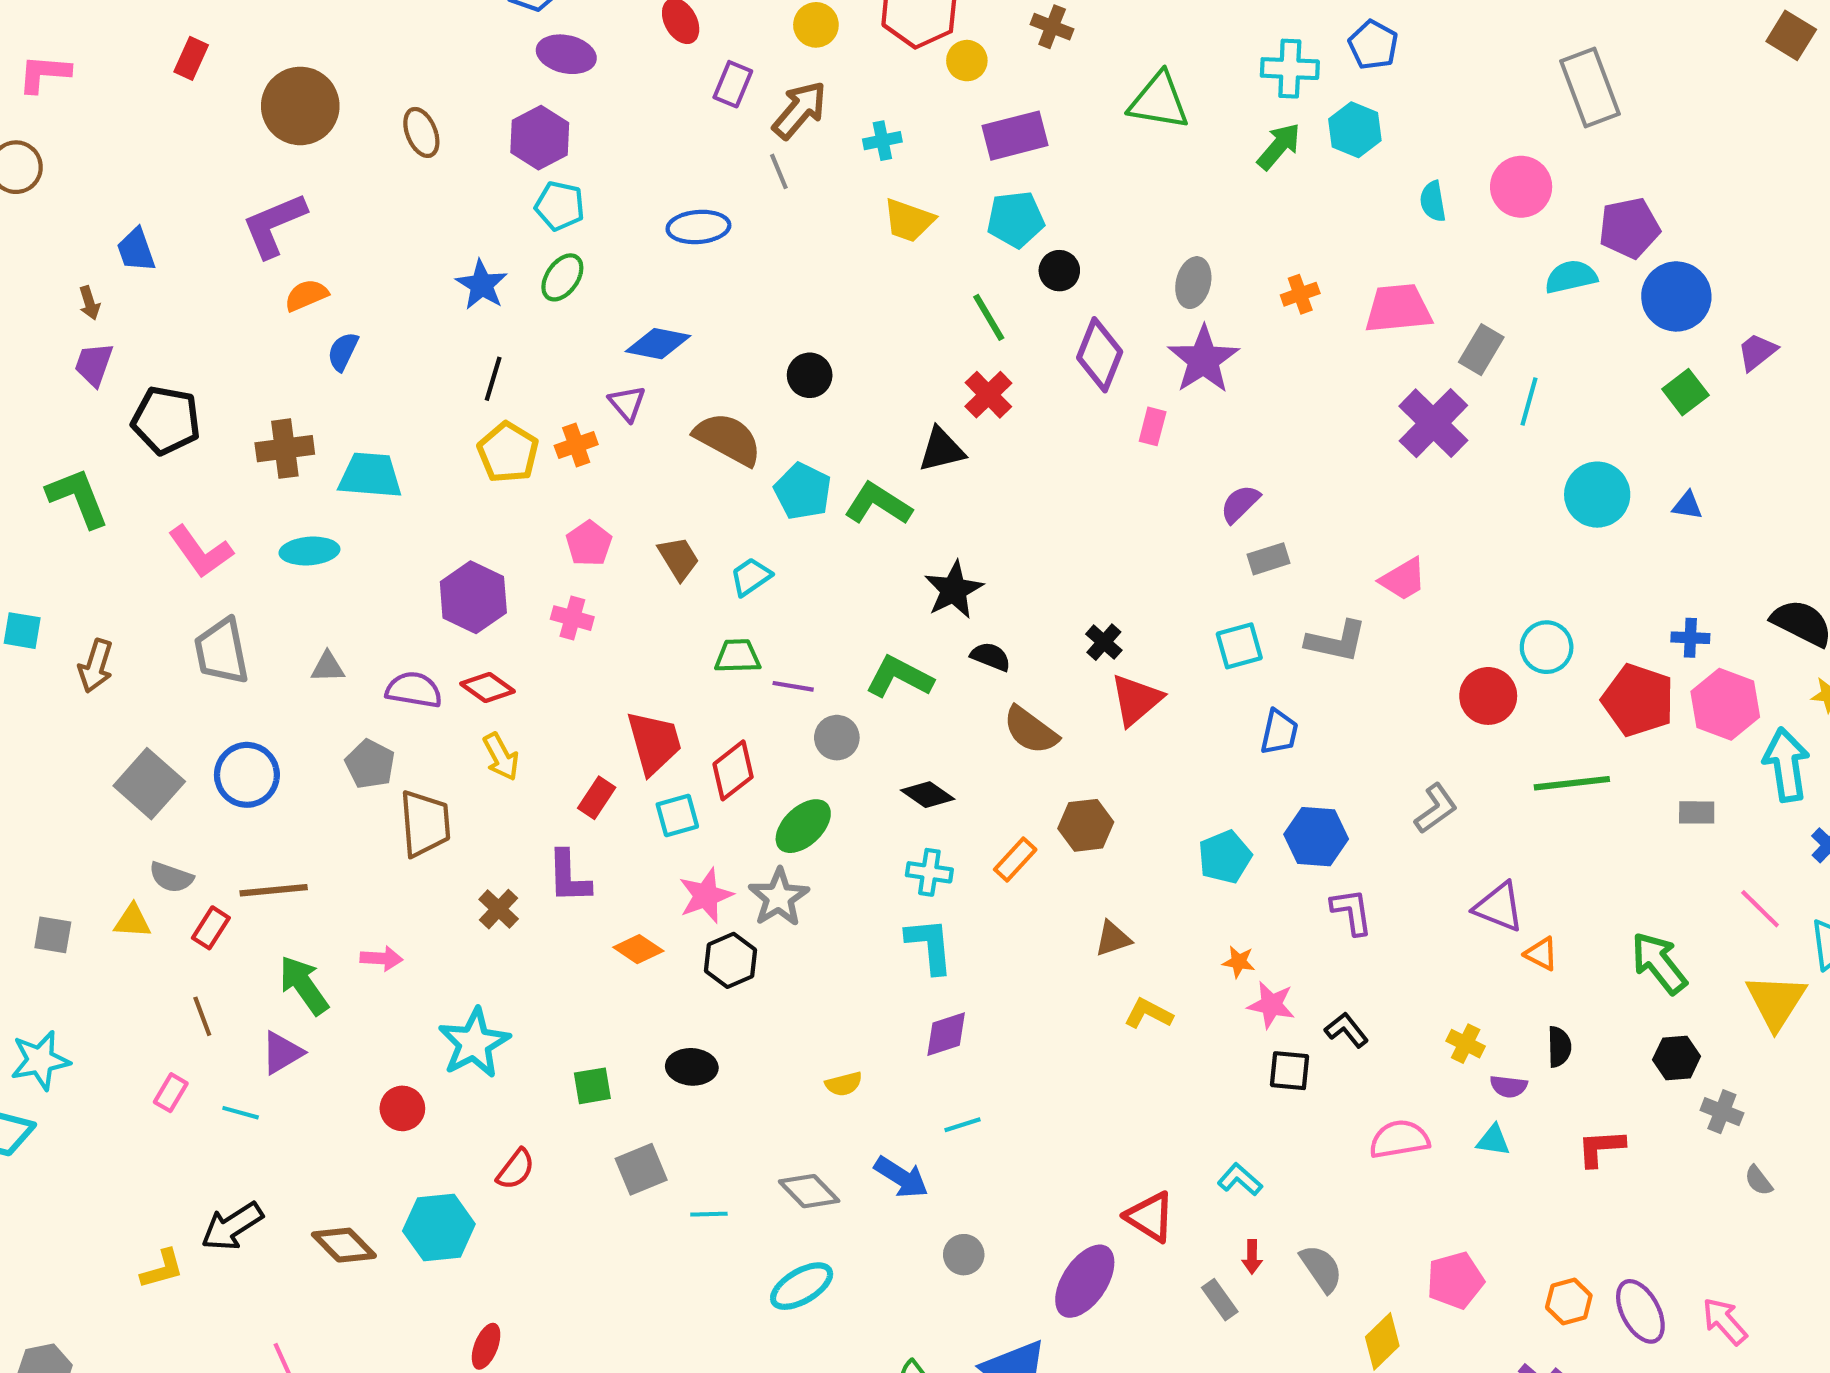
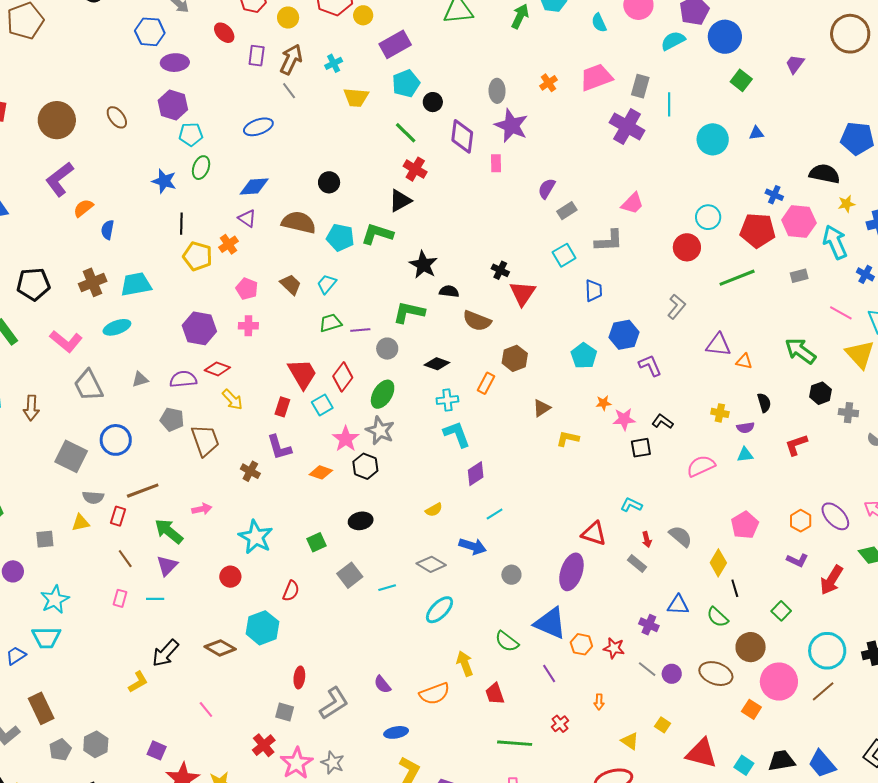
purple trapezoid: (1757, 352) -> (795, 64), moved
blue cross: (1690, 638) -> (774, 195), turned 36

